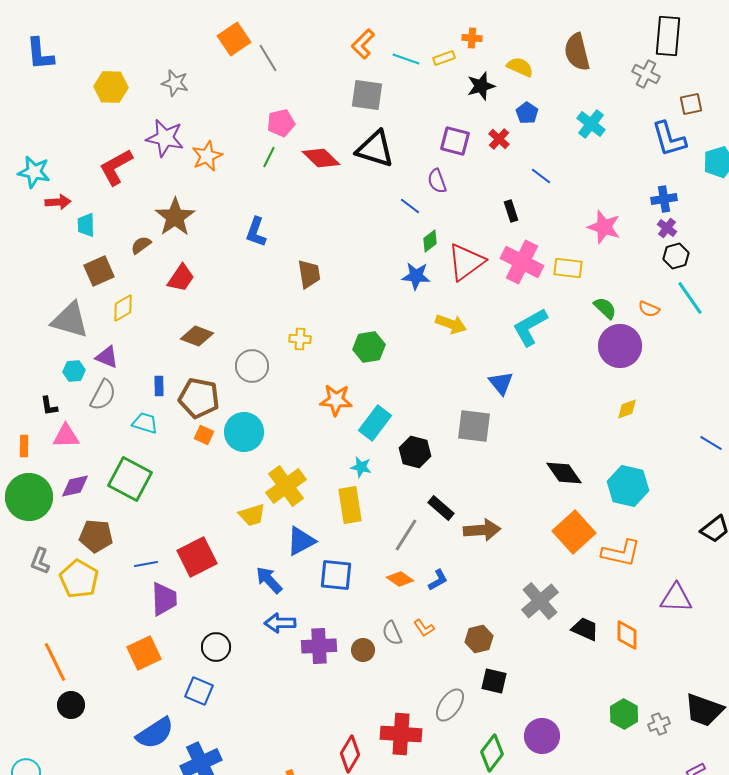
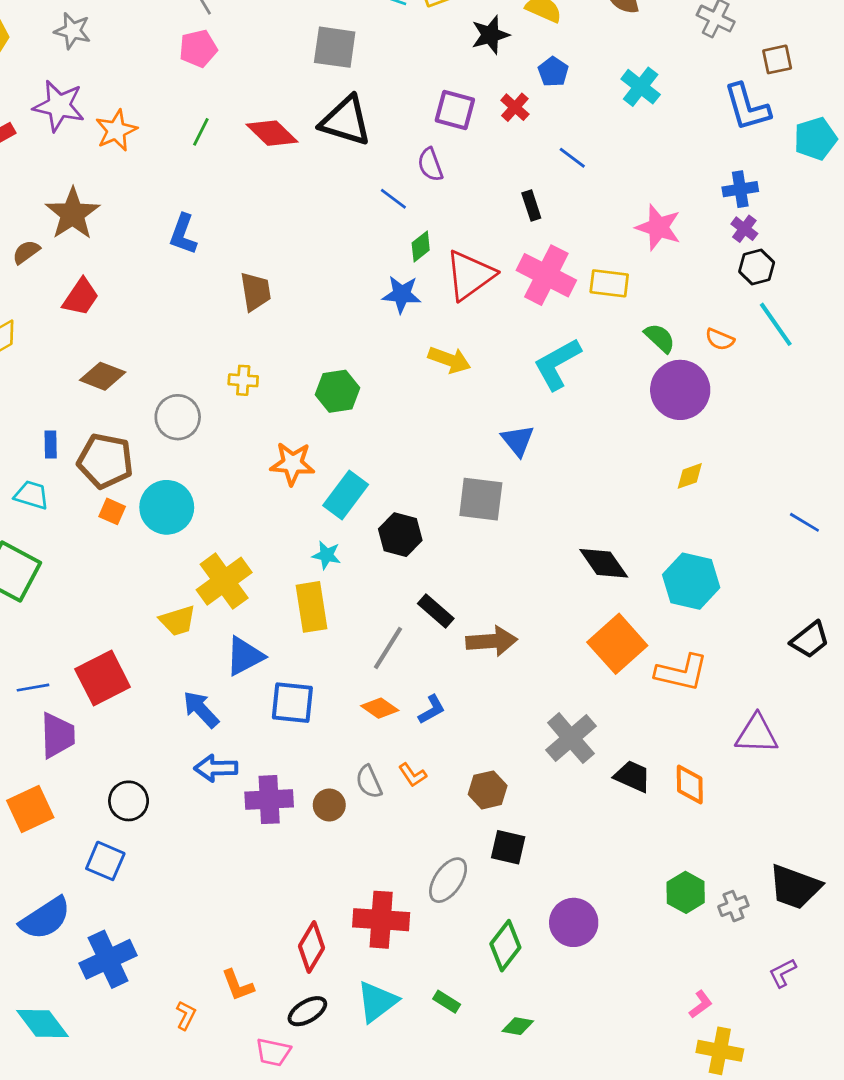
pink pentagon: (281, 123) -> (198, 49), moved

